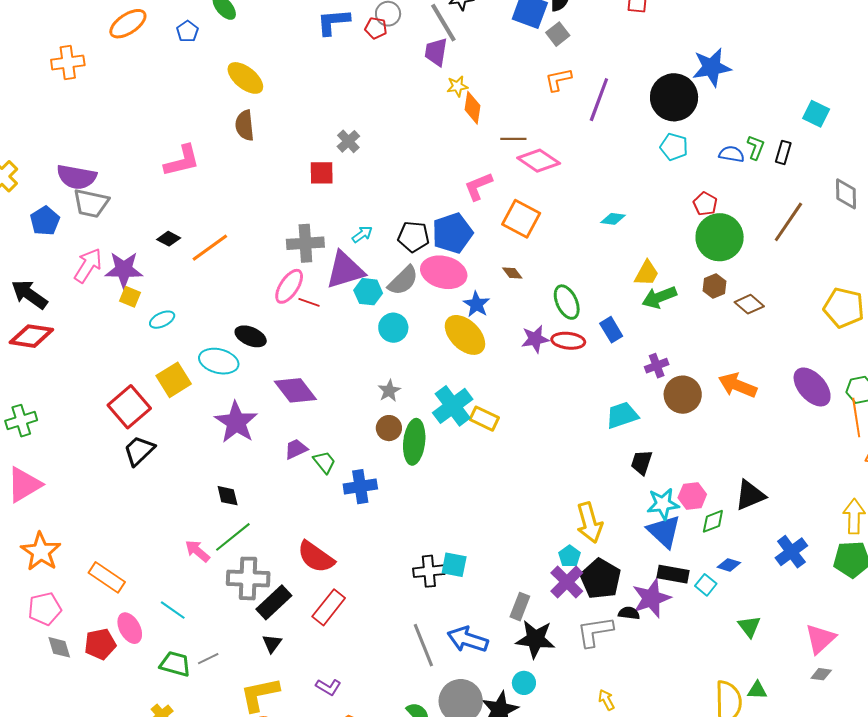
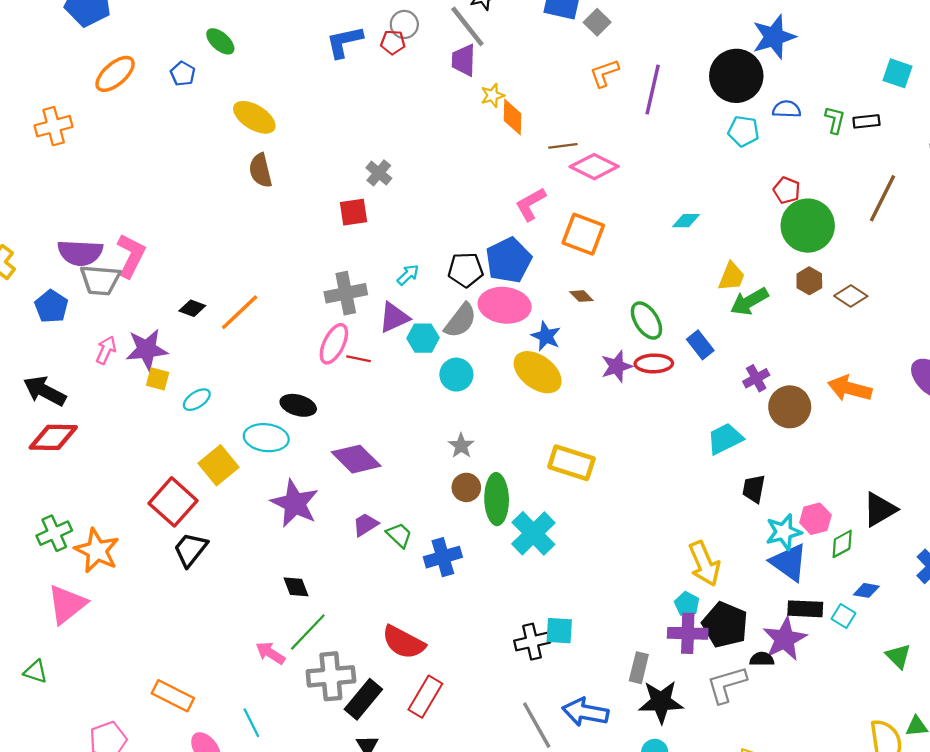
black rectangle: (783, 152) -> (866, 121), turned 75
blue semicircle: (731, 154) -> (787, 109), moved
pink L-shape: (182, 161) -> (131, 256), moved, turned -42
pink arrow: (88, 265) -> (106, 350), size x0.7
purple triangle: (345, 270) -> (394, 317), size x0.7
cyan cross: (453, 406) -> (533, 533), moved
yellow rectangle: (484, 419) -> (571, 463), size x1.4
orange star: (41, 552) -> (97, 551), moved
purple cross: (567, 582) -> (688, 633), turned -36
cyan line: (173, 610) -> (251, 723), turned 36

